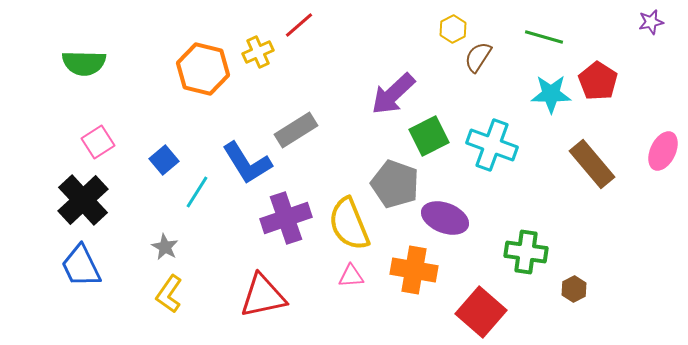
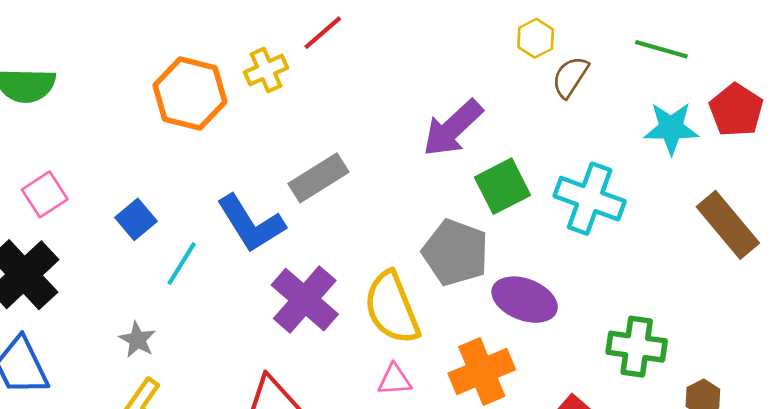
purple cross: (286, 218) -> (305, 300), turned -30
orange cross: (414, 270) -> (482, 371), turned -33

